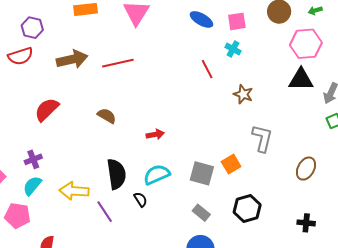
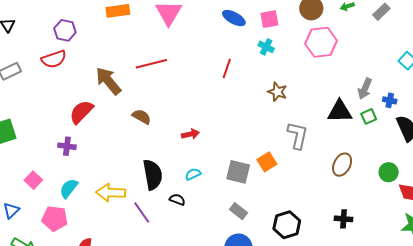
pink hexagon: (306, 44) -> (321, 42), moved
brown arrow: (72, 59) -> (108, 81), moved, turned -116
red line: (207, 69) -> (227, 68), moved, turned 48
black triangle: (301, 80) -> (340, 111), moved
purple cross: (33, 159) -> (67, 146), moved, turned 30
cyan semicircle: (157, 174) -> (193, 174), size x0.6
black semicircle: (140, 199) -> (177, 200), turned -35
black hexagon: (247, 208) -> (287, 225), moved

